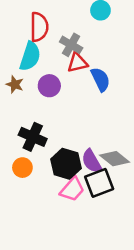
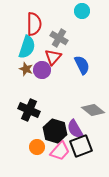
red triangle: (77, 63) -> (53, 57), moved, turned -36
brown star: (15, 84) -> (26, 69), moved
gray diamond: (115, 159) -> (93, 110), moved
orange circle: (22, 168) -> (37, 147), moved

